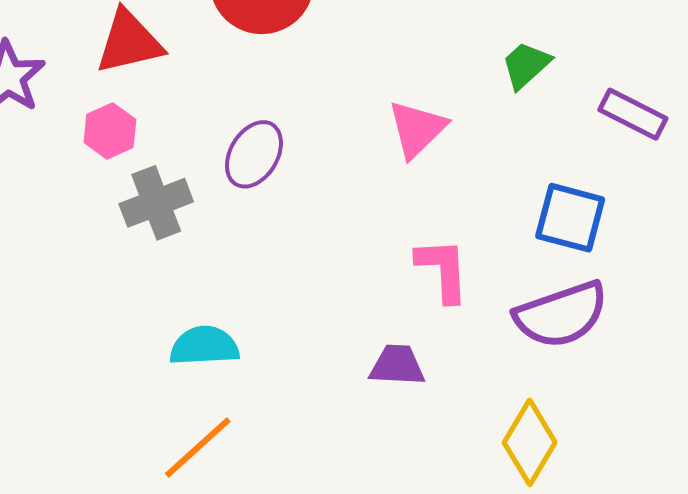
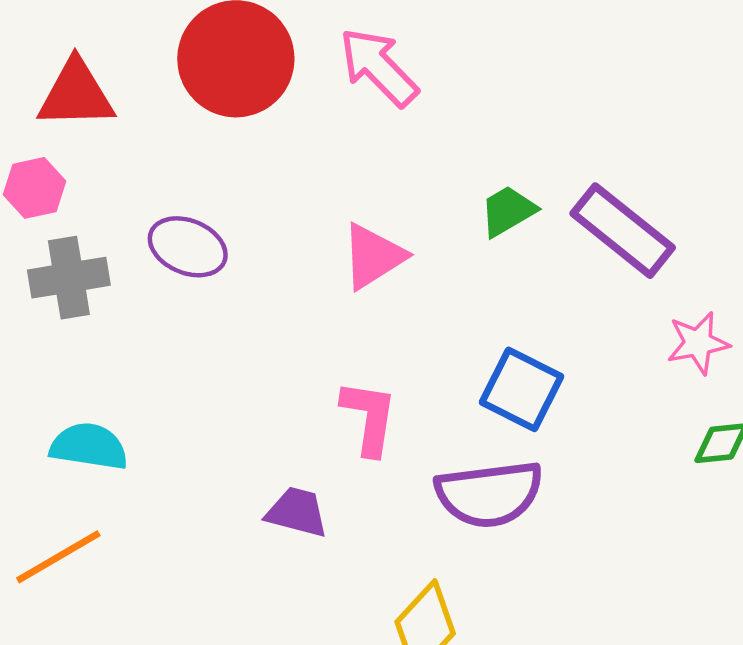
purple rectangle: (633, 114) -> (623, 231), moved, size x1.4
purple ellipse: (254, 154) -> (188, 247), turned 70

